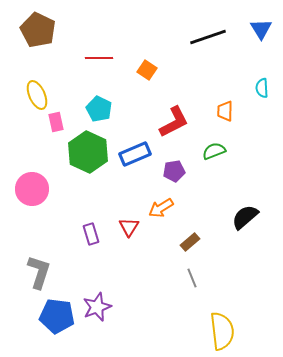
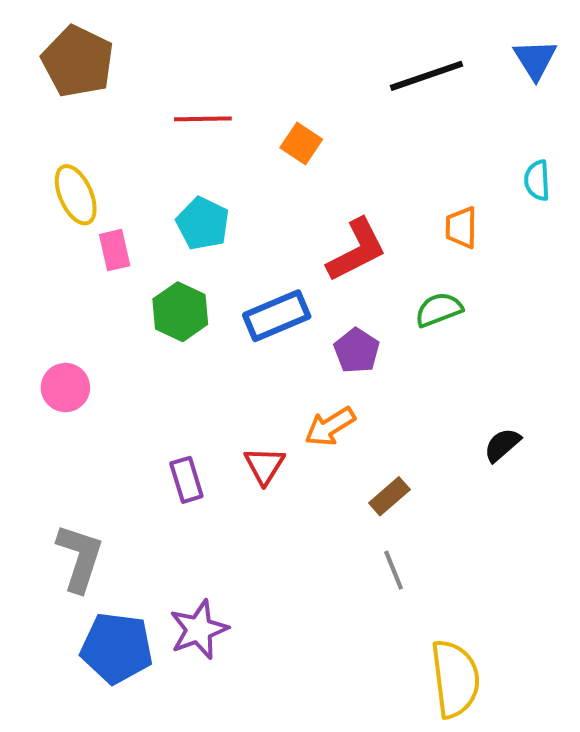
green hexagon: (88, 152) -> (180, 312), size x0.7
purple pentagon: (174, 171) -> (357, 351), turned -30
pink circle: (32, 189) -> (65, 388), size x0.7
black semicircle: (245, 217) -> (502, 445), size x0.7

